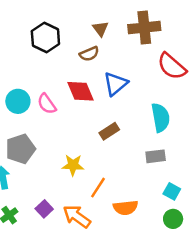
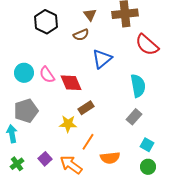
red diamond: (80, 91) -> (71, 83), moved
brown rectangle: (109, 131) -> (86, 108), moved
gray rectangle: (156, 156) -> (134, 117), turned -42

